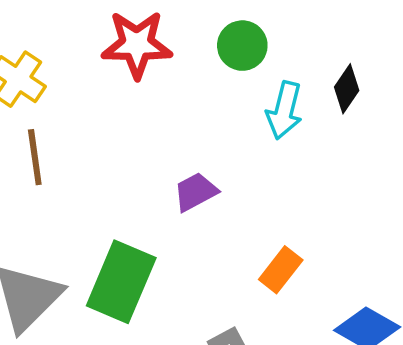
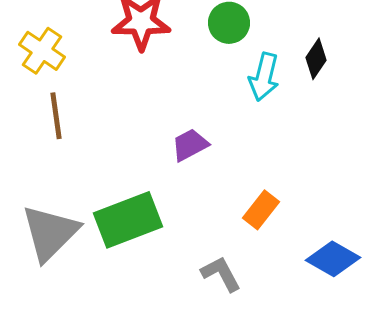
green rectangle: (121, 282) -> (128, 220), turned 46

